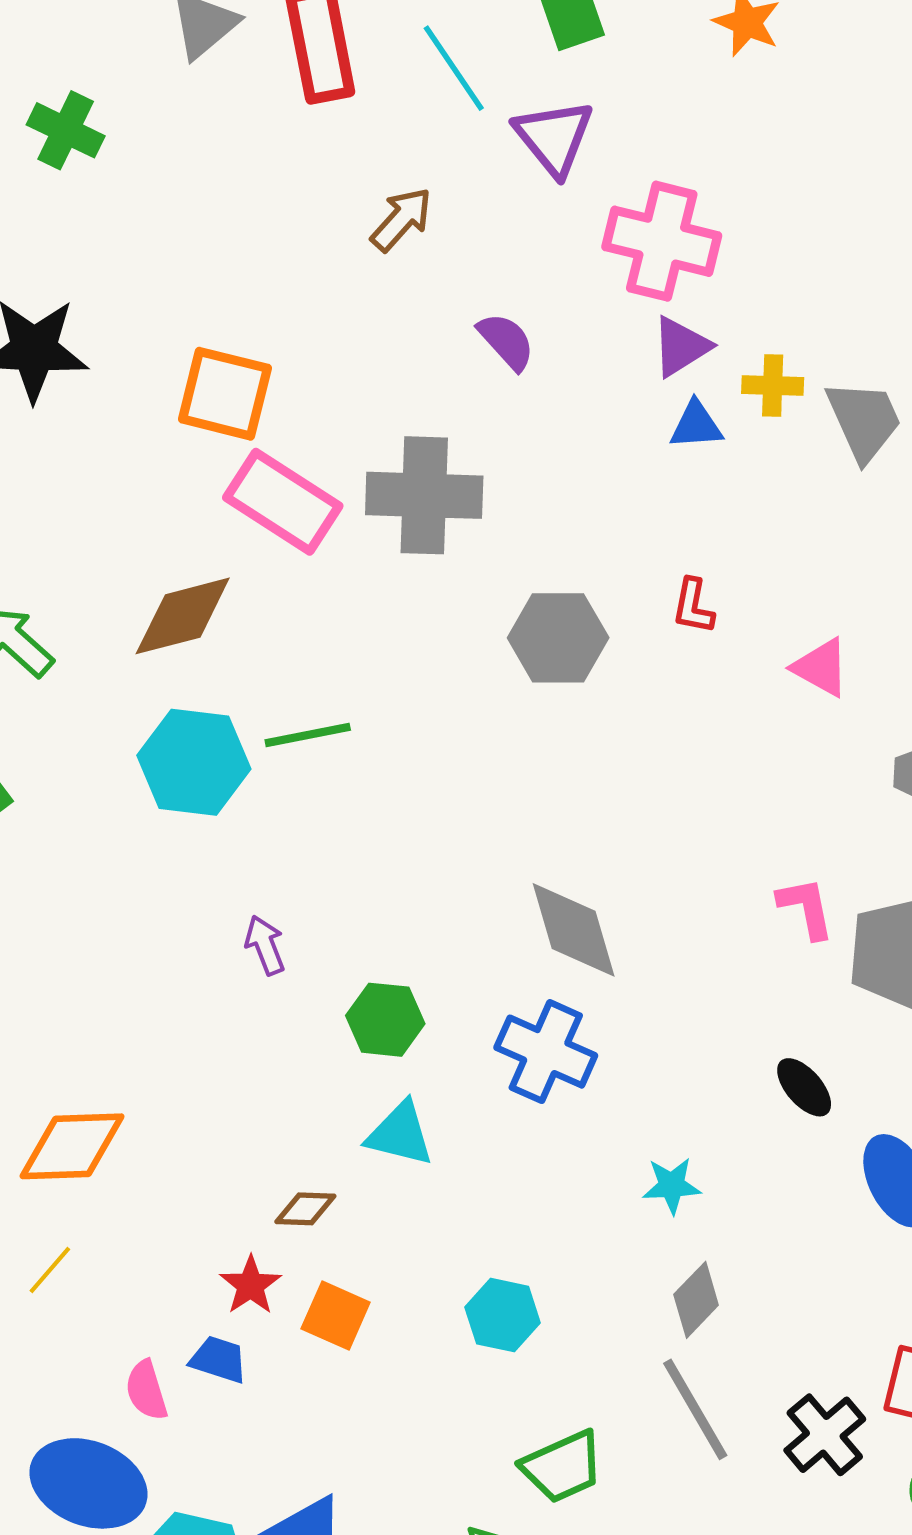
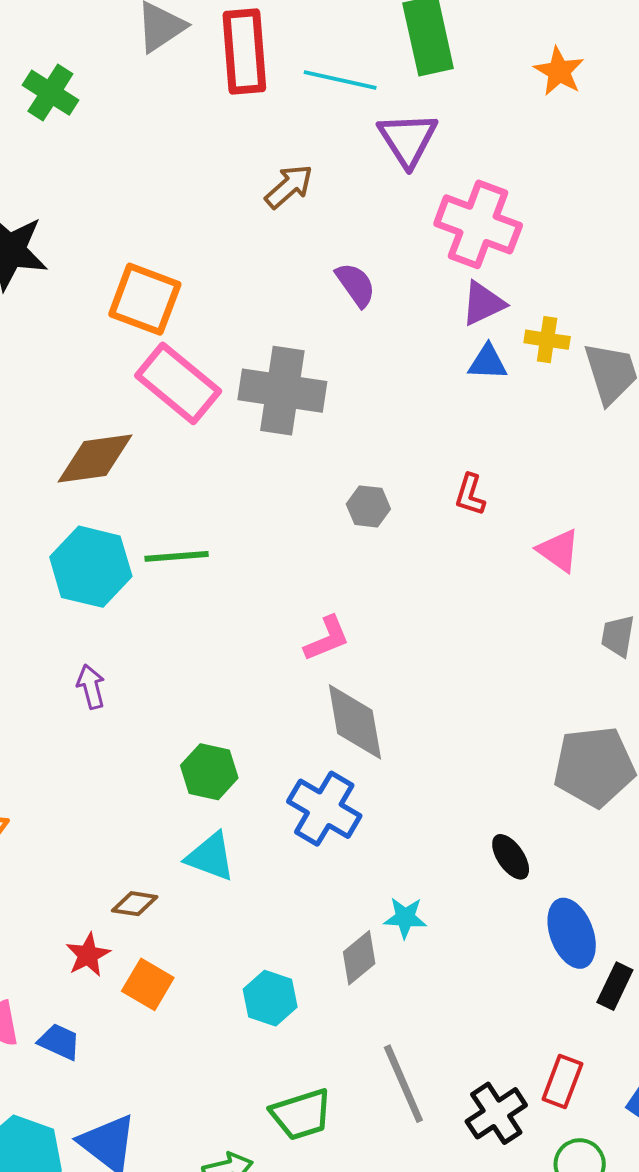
cyan line: (454, 68) -> (340, 80), turned -50
gray hexagon: (558, 638) -> (368, 506), size x0.6
pink L-shape: (806, 908) -> (327, 639), moved, turned 72
purple arrow: (265, 945) -> (91, 687), moved
gray diamond: (696, 1300) -> (359, 958), moved
blue trapezoid: (219, 1360) -> (59, 1042), moved

